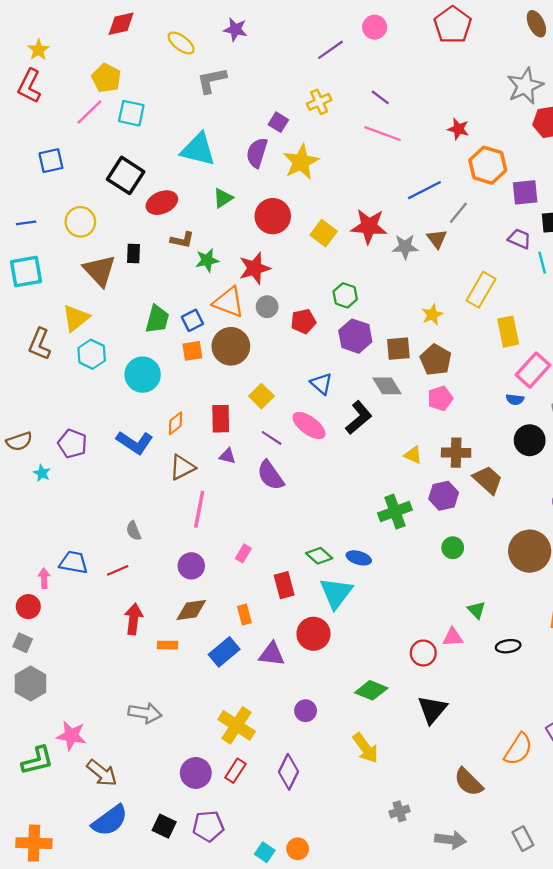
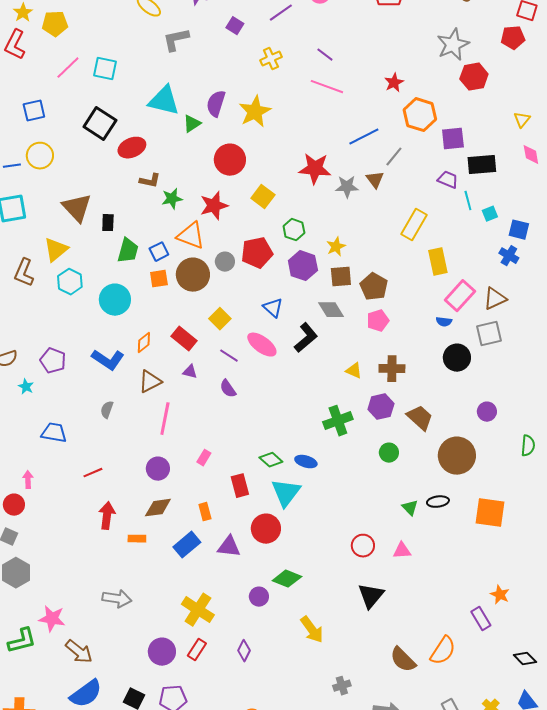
yellow pentagon: (106, 78) -> (55, 24), moved, turned -30
purple square: (278, 122) -> (235, 26), moved
red star: (458, 129) -> (394, 83), turned 30
green triangle: (223, 198) -> (192, 124), moved
yellow circle: (80, 222) -> (40, 156), moved
yellow square: (324, 233) -> (263, 197), moved
black rectangle: (134, 253) -> (108, 223), moved
gray circle: (267, 307) -> (225, 262), moved
yellow star: (432, 315) -> (336, 247), moved
red pentagon: (303, 321) -> (257, 253), size x1.4
red rectangle: (221, 419) -> (184, 339), turned -50
purple semicircle: (270, 475) -> (228, 389), size x0.7
brown trapezoid: (488, 480) -> (420, 418), moved
gray semicircle: (134, 531) -> (107, 410), moved, turned 42
blue trapezoid: (74, 562) -> (54, 433), moved
pink triangle: (453, 637) -> (402, 551), moved
black ellipse: (508, 646) -> (438, 502), moved
green diamond: (371, 690) -> (287, 579), moved
orange semicircle: (518, 749) -> (443, 651), moved
purple diamond: (289, 772) -> (244, 651), size x0.7

